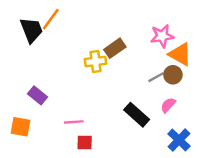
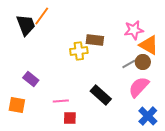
brown rectangle: (115, 48) -> (95, 40), turned 42
pink semicircle: (168, 105) -> (139, 87), size x1.6
black rectangle: (137, 115) -> (101, 95), moved

